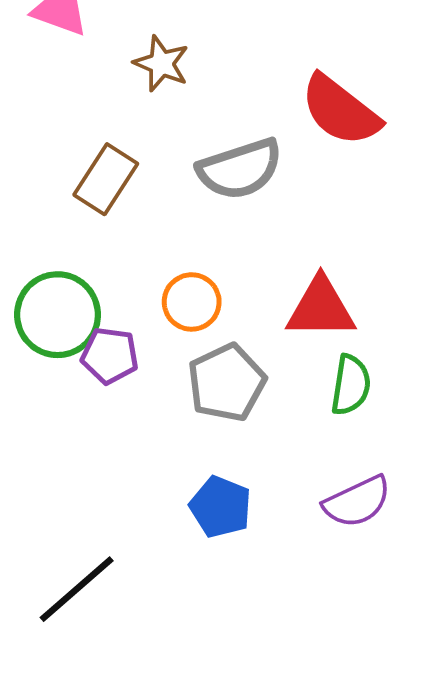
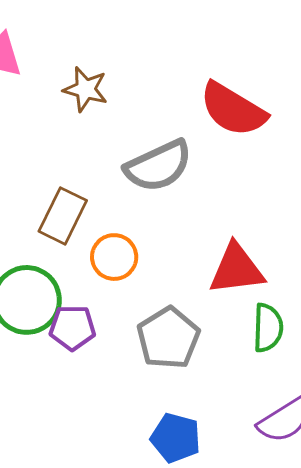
brown rectangle: (106, 179) -> (63, 216), moved
orange circle: (192, 302) -> (114, 257), moved

